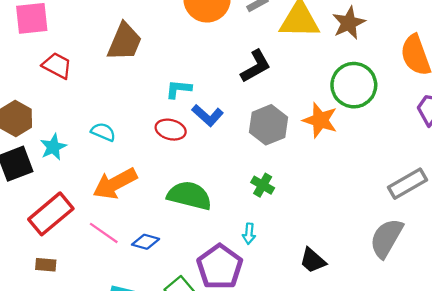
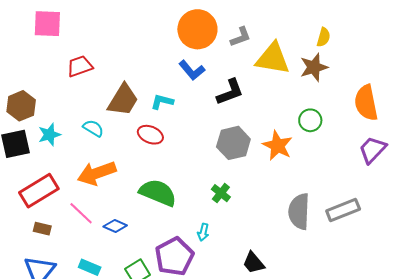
brown trapezoid: (125, 42) -> (123, 100), moved
red trapezoid: (57, 66) -> (80, 66), moved, turned -56
green circle: (354, 85) -> (310, 120), size x0.6
blue L-shape: (208, 115) -> (192, 70), moved
gray semicircle: (386, 238) -> (299, 211), moved, turned -36
brown rectangle: (46, 265) -> (42, 229), moved

